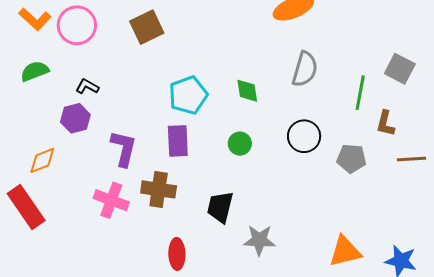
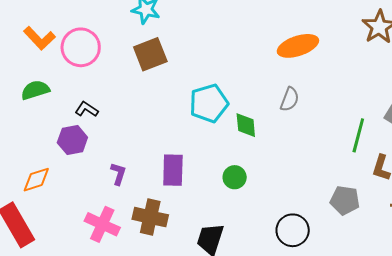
gray semicircle: (305, 69) -> (290, 99), moved, size x0.7
cyan pentagon: (188, 95) -> (209, 103), moved
black circle: (304, 136) -> (293, 230), moved
purple L-shape: (124, 149) -> (118, 174), size x0.6

